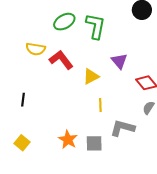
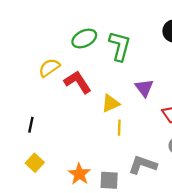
yellow semicircle: (36, 49) -> (49, 68), turned 132
yellow line: (100, 105) -> (119, 128), moved
yellow square: (22, 143) -> (35, 163), moved

